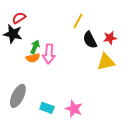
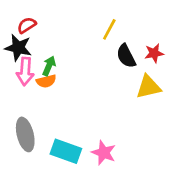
pink arrow: (49, 54) -> (25, 71), moved
gray ellipse: (18, 96) -> (25, 134), turned -40
cyan rectangle: (47, 108) -> (66, 151), size x1.5

